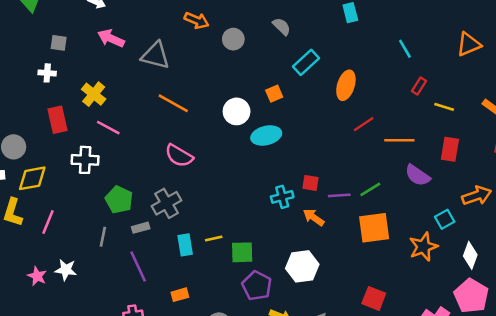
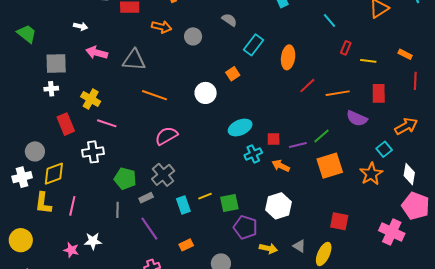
gray square: (59, 43) -> (56, 63), size x1.6
cyan ellipse: (266, 135) -> (240, 128), moved
pink semicircle: (179, 156) -> (166, 136), turned 130

